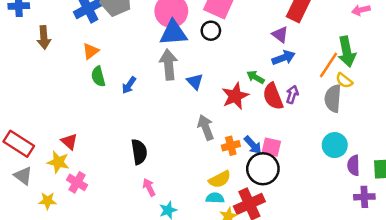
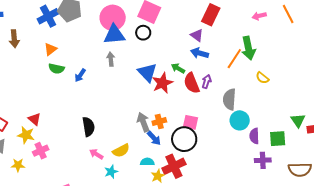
blue arrow: (284, 58) -> (200, 53), turned -144
gray arrow: (169, 65) -> (111, 59), size x0.6
green semicircle: (98, 76) -> (56, 69), turned -63
yellow semicircle: (344, 80) -> (262, 78), moved
blue triangle: (195, 82) -> (147, 72), moved, size x1.5
gray semicircle: (333, 98) -> (229, 99), moved
gray arrow: (206, 127) -> (143, 122), moved
blue arrow: (253, 145) -> (154, 138), moved
yellow semicircle: (220, 179) -> (121, 151), moved
pink cross: (77, 182) -> (41, 151), turned 35
pink arrow: (149, 187) -> (96, 154), turned -32

